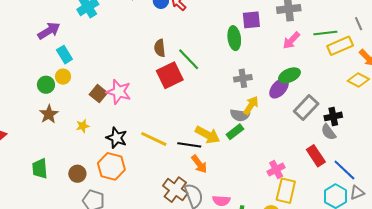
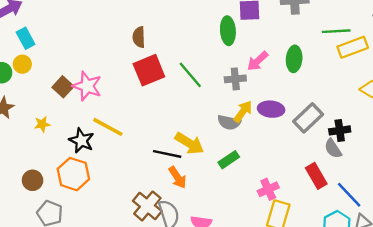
pink arrow: (291, 40) -> (258, 61), moved
green line: (189, 59) -> (190, 75), moved
green ellipse: (289, 75) -> (294, 59), moved, turned -65
purple ellipse: (279, 88) -> (271, 109), moved, turned 50
green rectangle: (235, 132) -> (229, 160), moved
yellow line: (154, 139) -> (108, 127), moved

